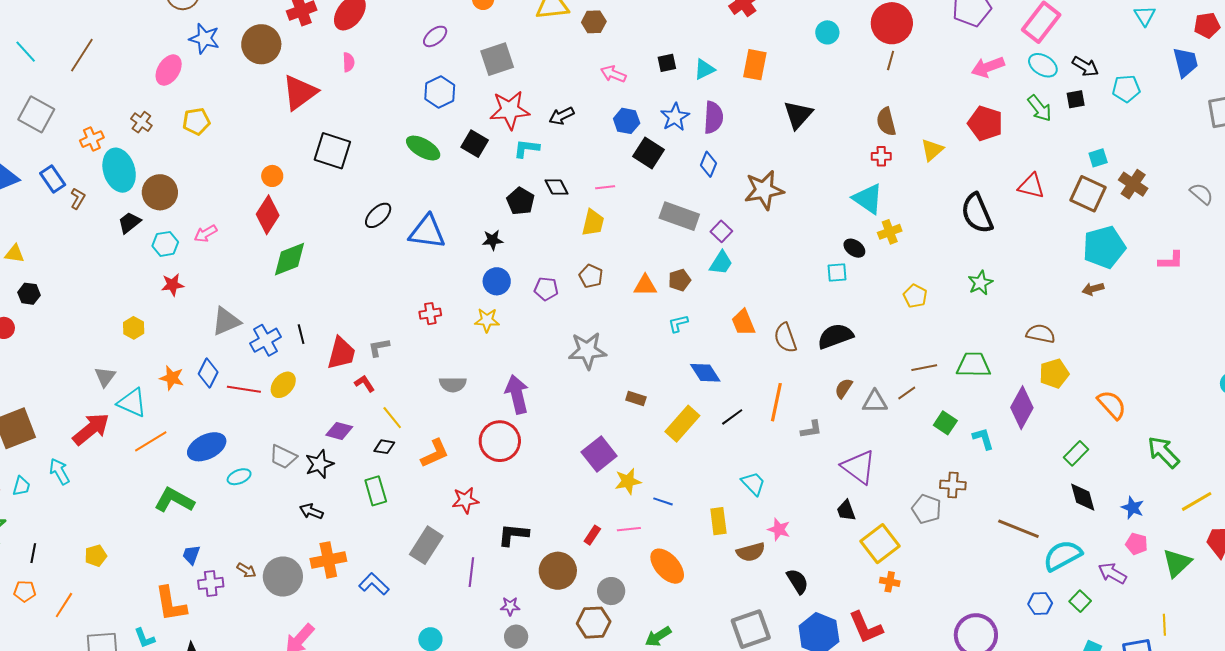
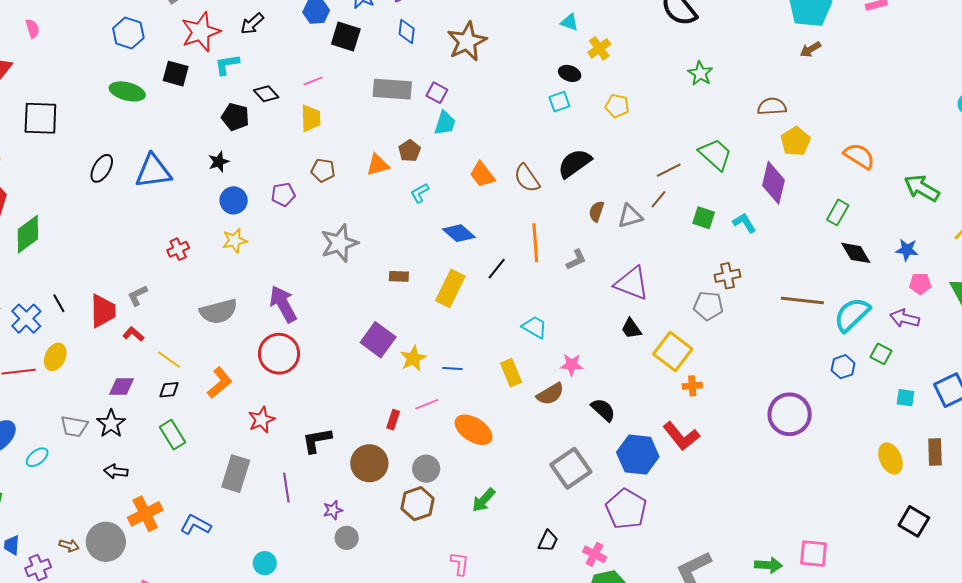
cyan triangle: (868, 199) -> (570, 22), size x0.6
yellow pentagon: (915, 296) -> (617, 106), moved
green trapezoid: (973, 365) -> (715, 154), turned 57
gray semicircle: (453, 384) -> (219, 311), size x1.4

